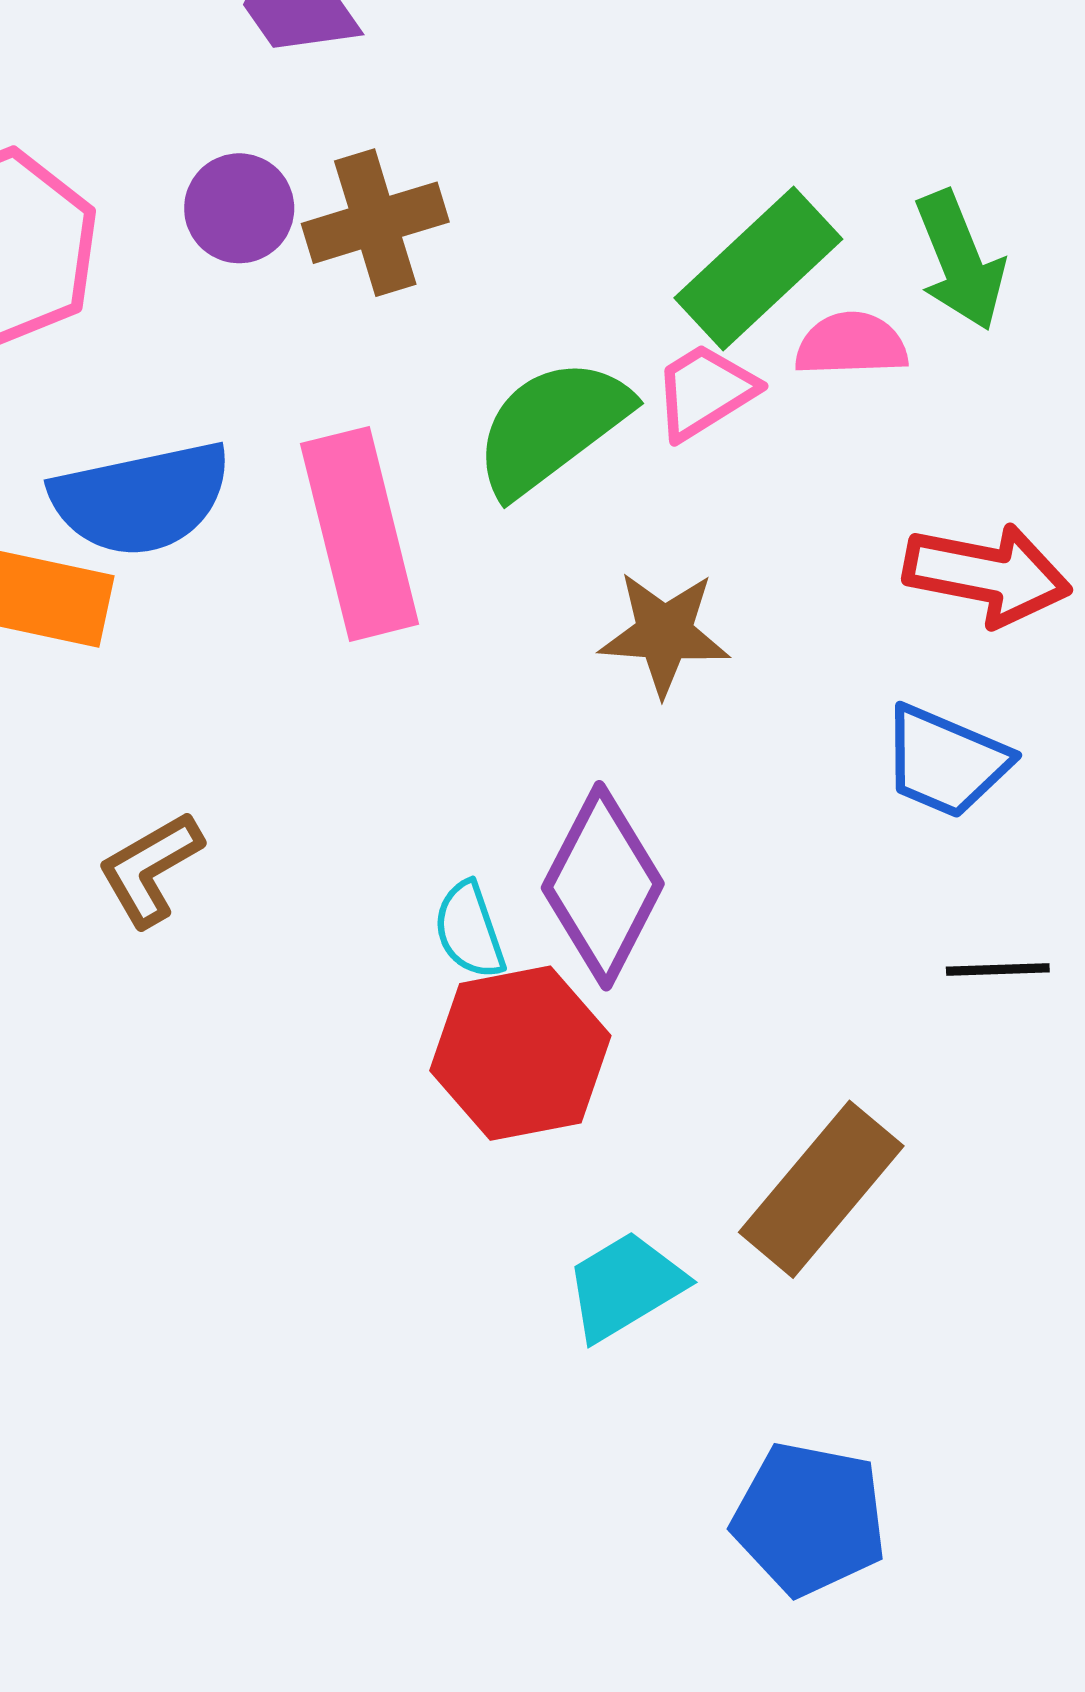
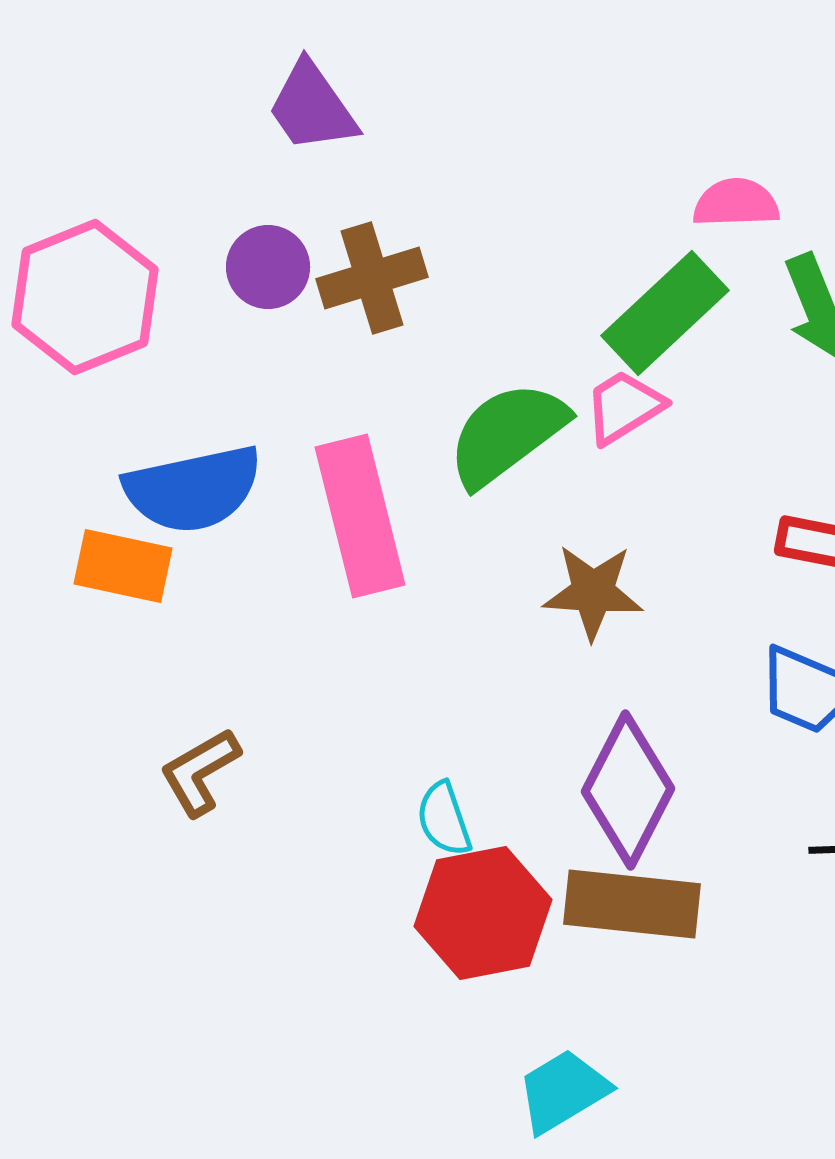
pink semicircle: (851, 344) -> (736, 203), moved
purple diamond: (603, 886) -> (628, 790), moved
brown rectangle: (821, 1189) -> (632, 904), moved, turned 56

